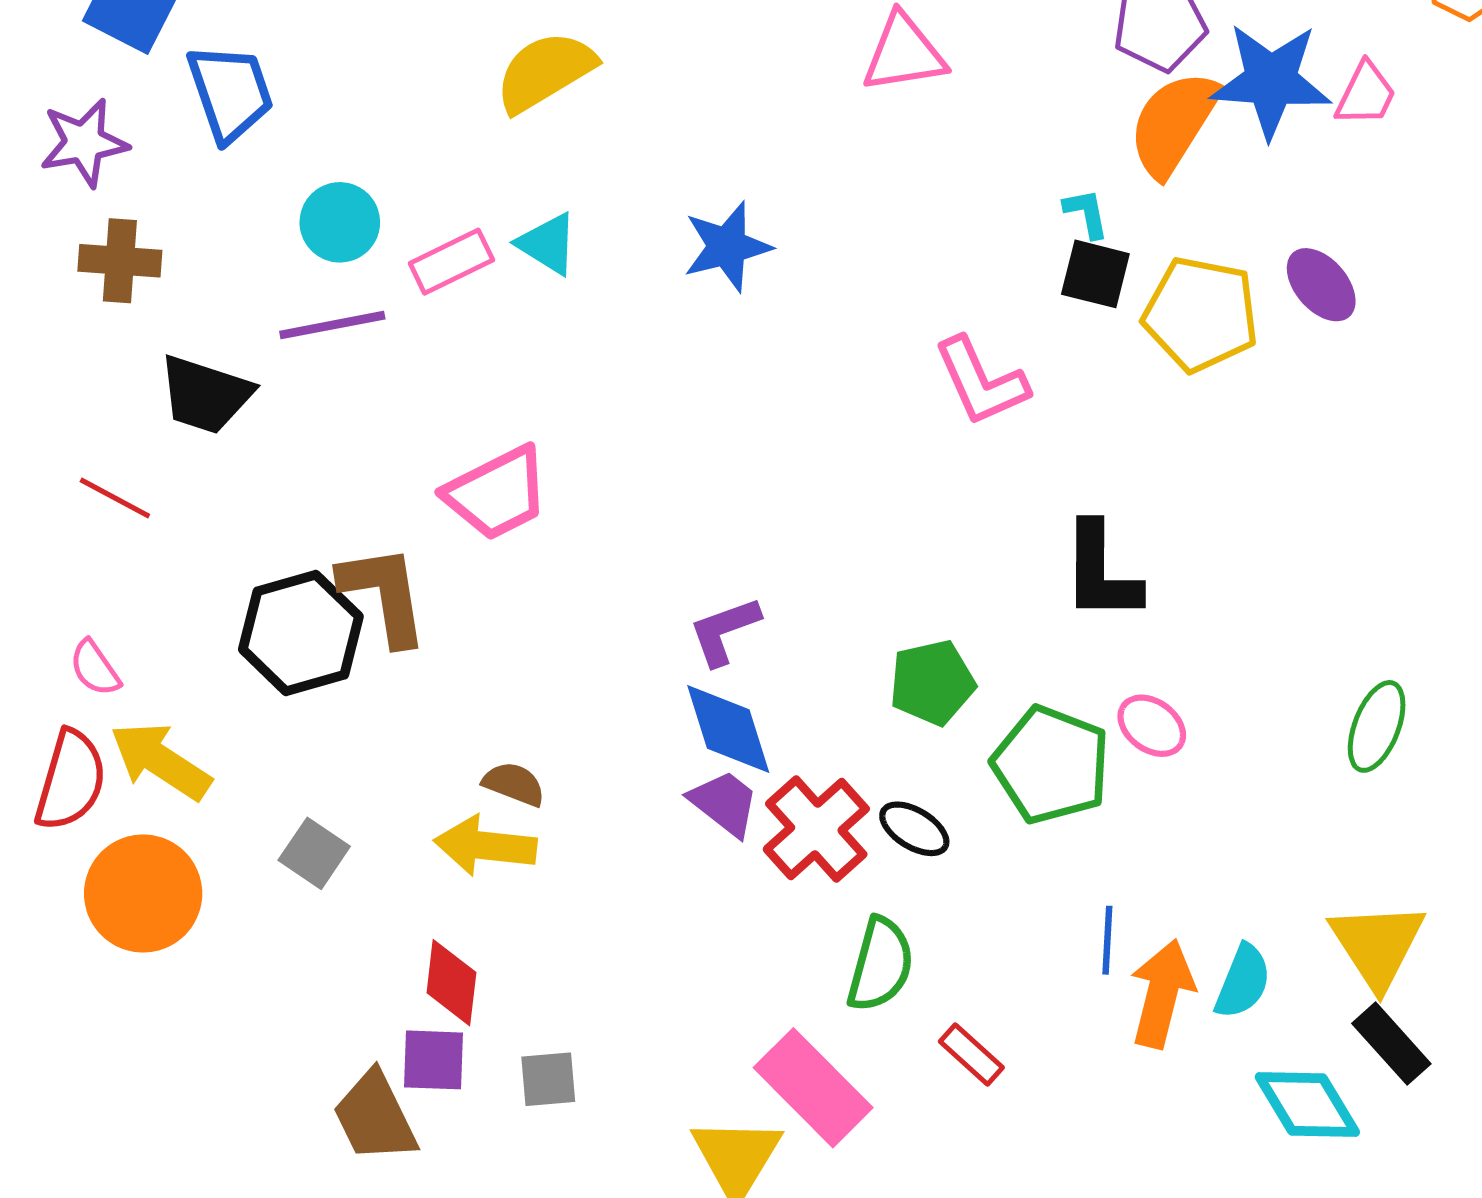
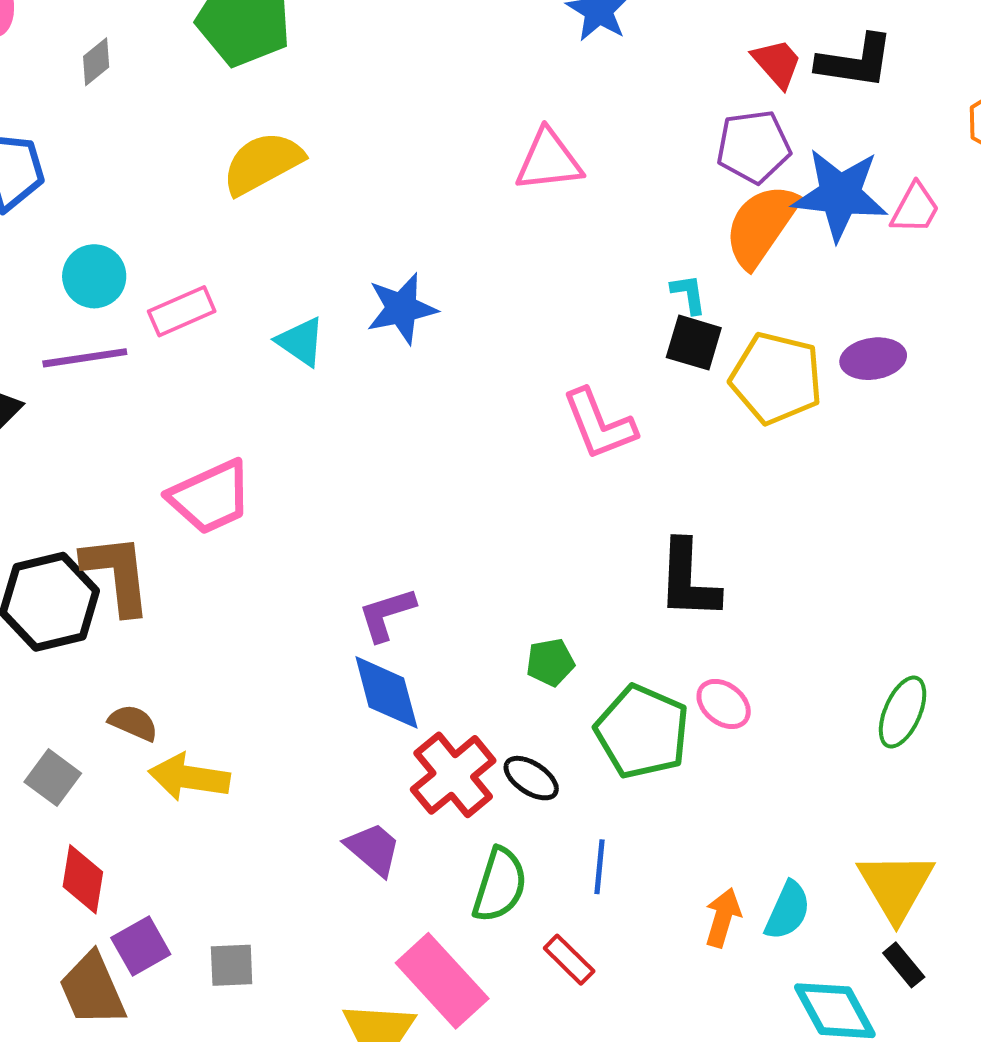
cyan triangle: (548, 244) -> (301, 342), moved
purple ellipse: (1321, 285) -> (873, 359), turned -60
green pentagon: (932, 682) -> (550, 662), size x0.7
brown semicircle: (514, 784) -> (133, 723), moved
purple trapezoid: (724, 803) -> (373, 849), moved
blue line: (1107, 940) -> (599, 867), moved
red diamond: (451, 983) -> (83, 879), moved
orange arrow: (1162, 994) -> (723, 918), size x0.7
black rectangle: (1391, 1044) -> (904, 965), size x0.7
purple square: (433, 1060) -> (141, 946), turned -34

